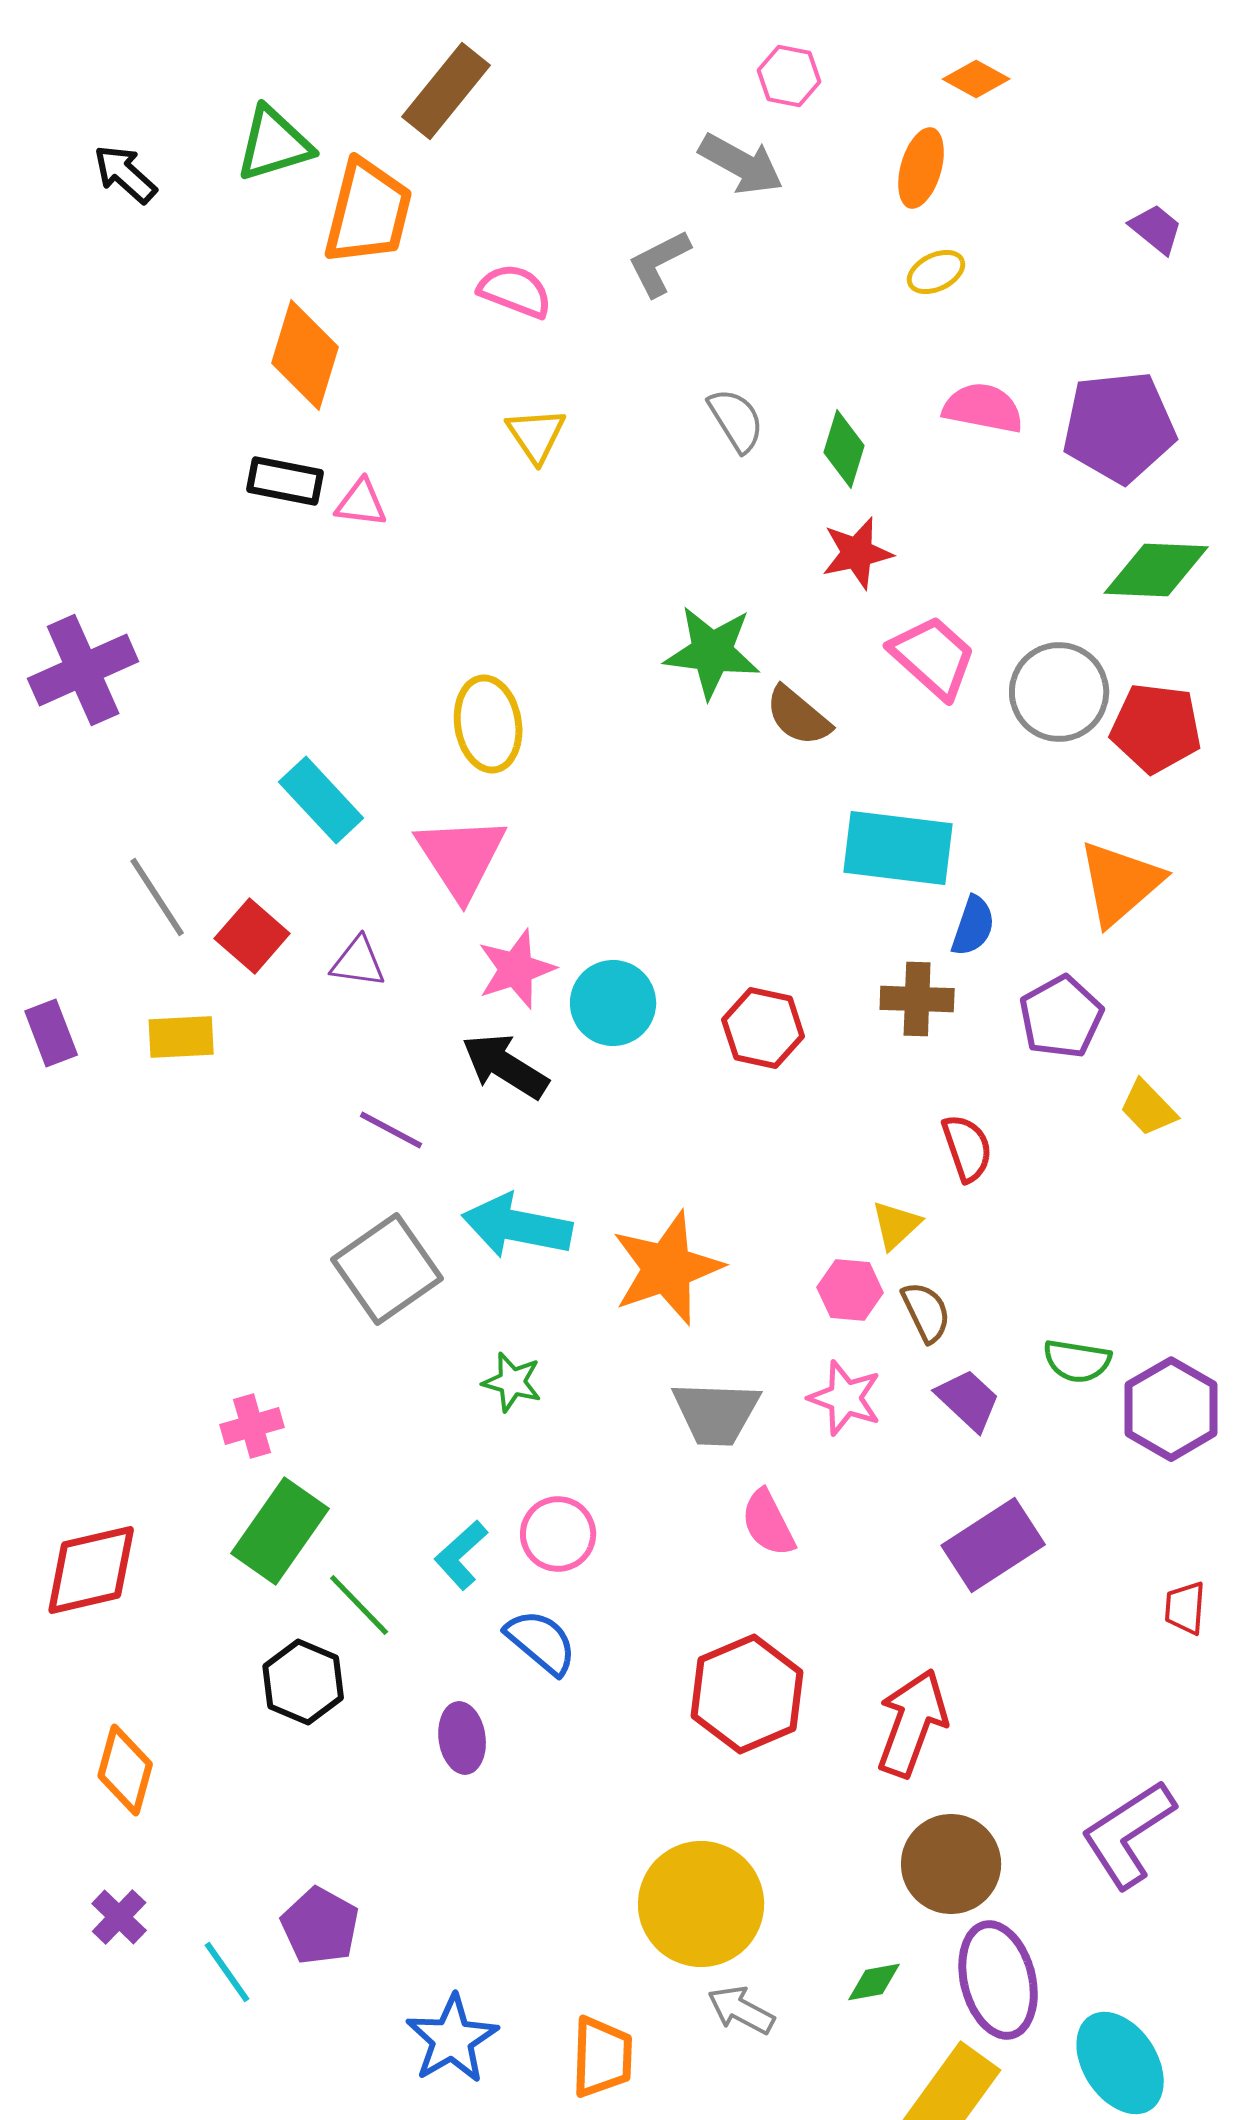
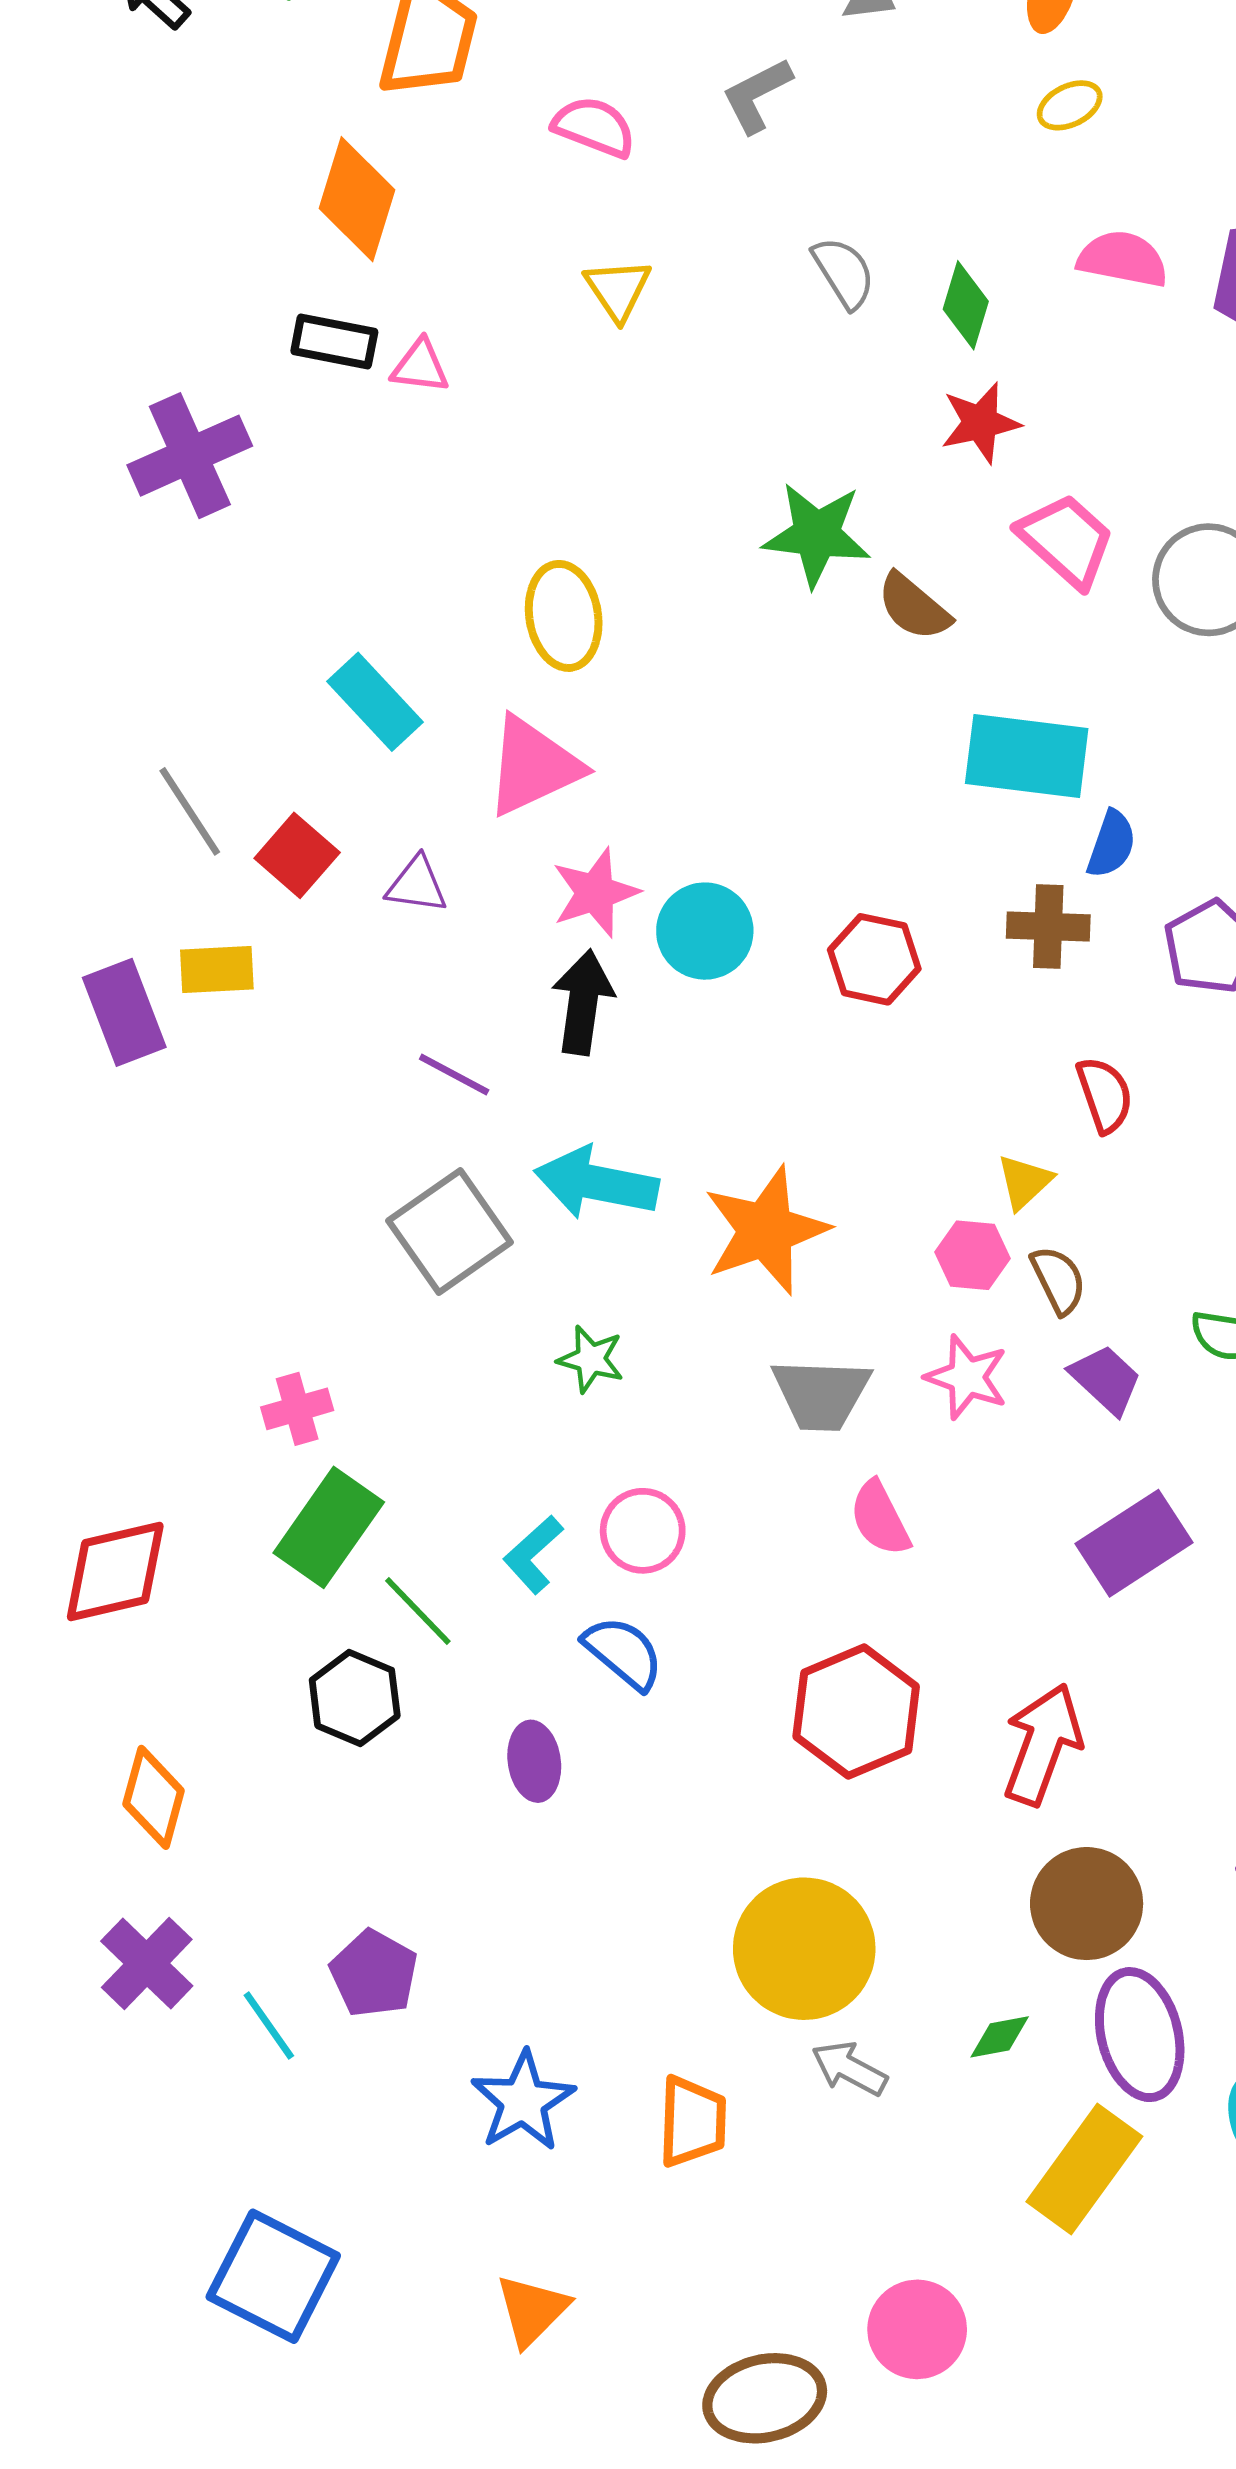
purple cross: (83, 670) -> (190, 456), moved
pink triangle: (461, 857) -> (533, 766), turned 38
purple rectangle: (51, 1033) -> (124, 1012), moved, size x1.4
black arrow: (505, 1066) -> (583, 1002), turned 66
purple cross: (119, 1917) -> (147, 1963), size x1.5

